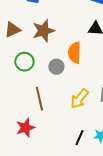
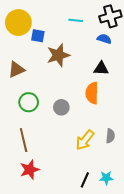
brown star: (43, 31) -> (58, 55), moved
orange semicircle: (74, 53) -> (92, 93), moved
brown line: (39, 99) -> (24, 140), moved

